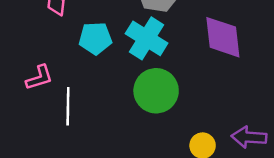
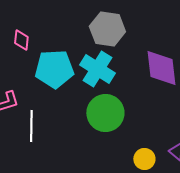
cyan pentagon: (95, 38) -> (54, 69), size x1.4

